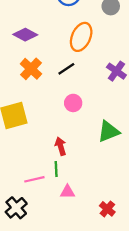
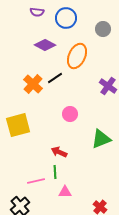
purple diamond: (25, 35) -> (45, 45), moved
black line: (66, 69) -> (55, 78), moved
red arrow: (61, 146) -> (59, 152), turned -49

